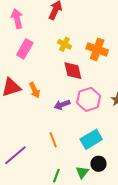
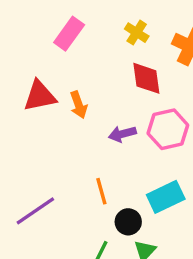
black circle: (98, 164) -> (128, 222), moved

